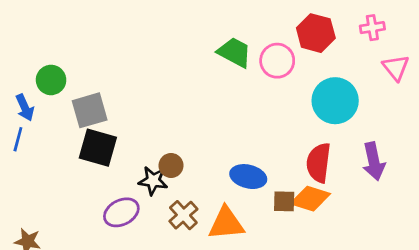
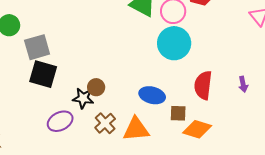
cyan circle: (335, 101) -> (174, 43), moved
purple arrow: (374, 161) -> (243, 84), size x0.6
orange diamond: (310, 199) -> (197, 129), moved

